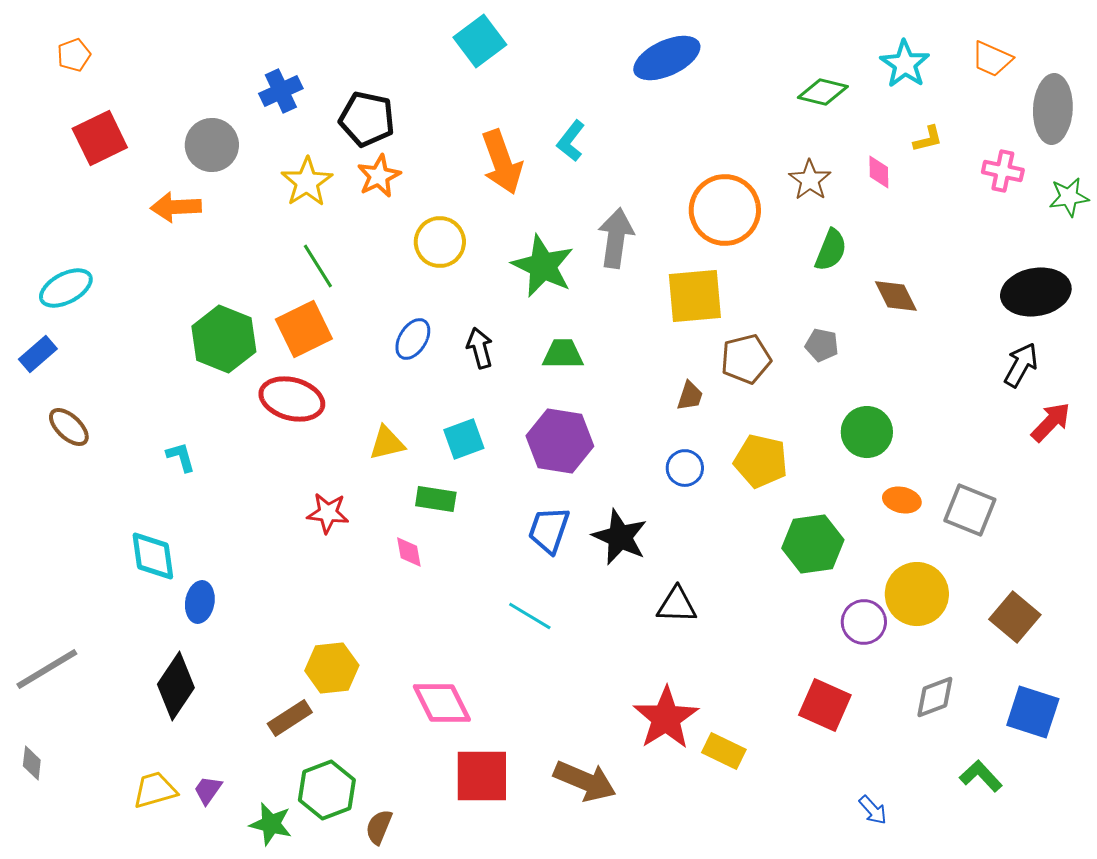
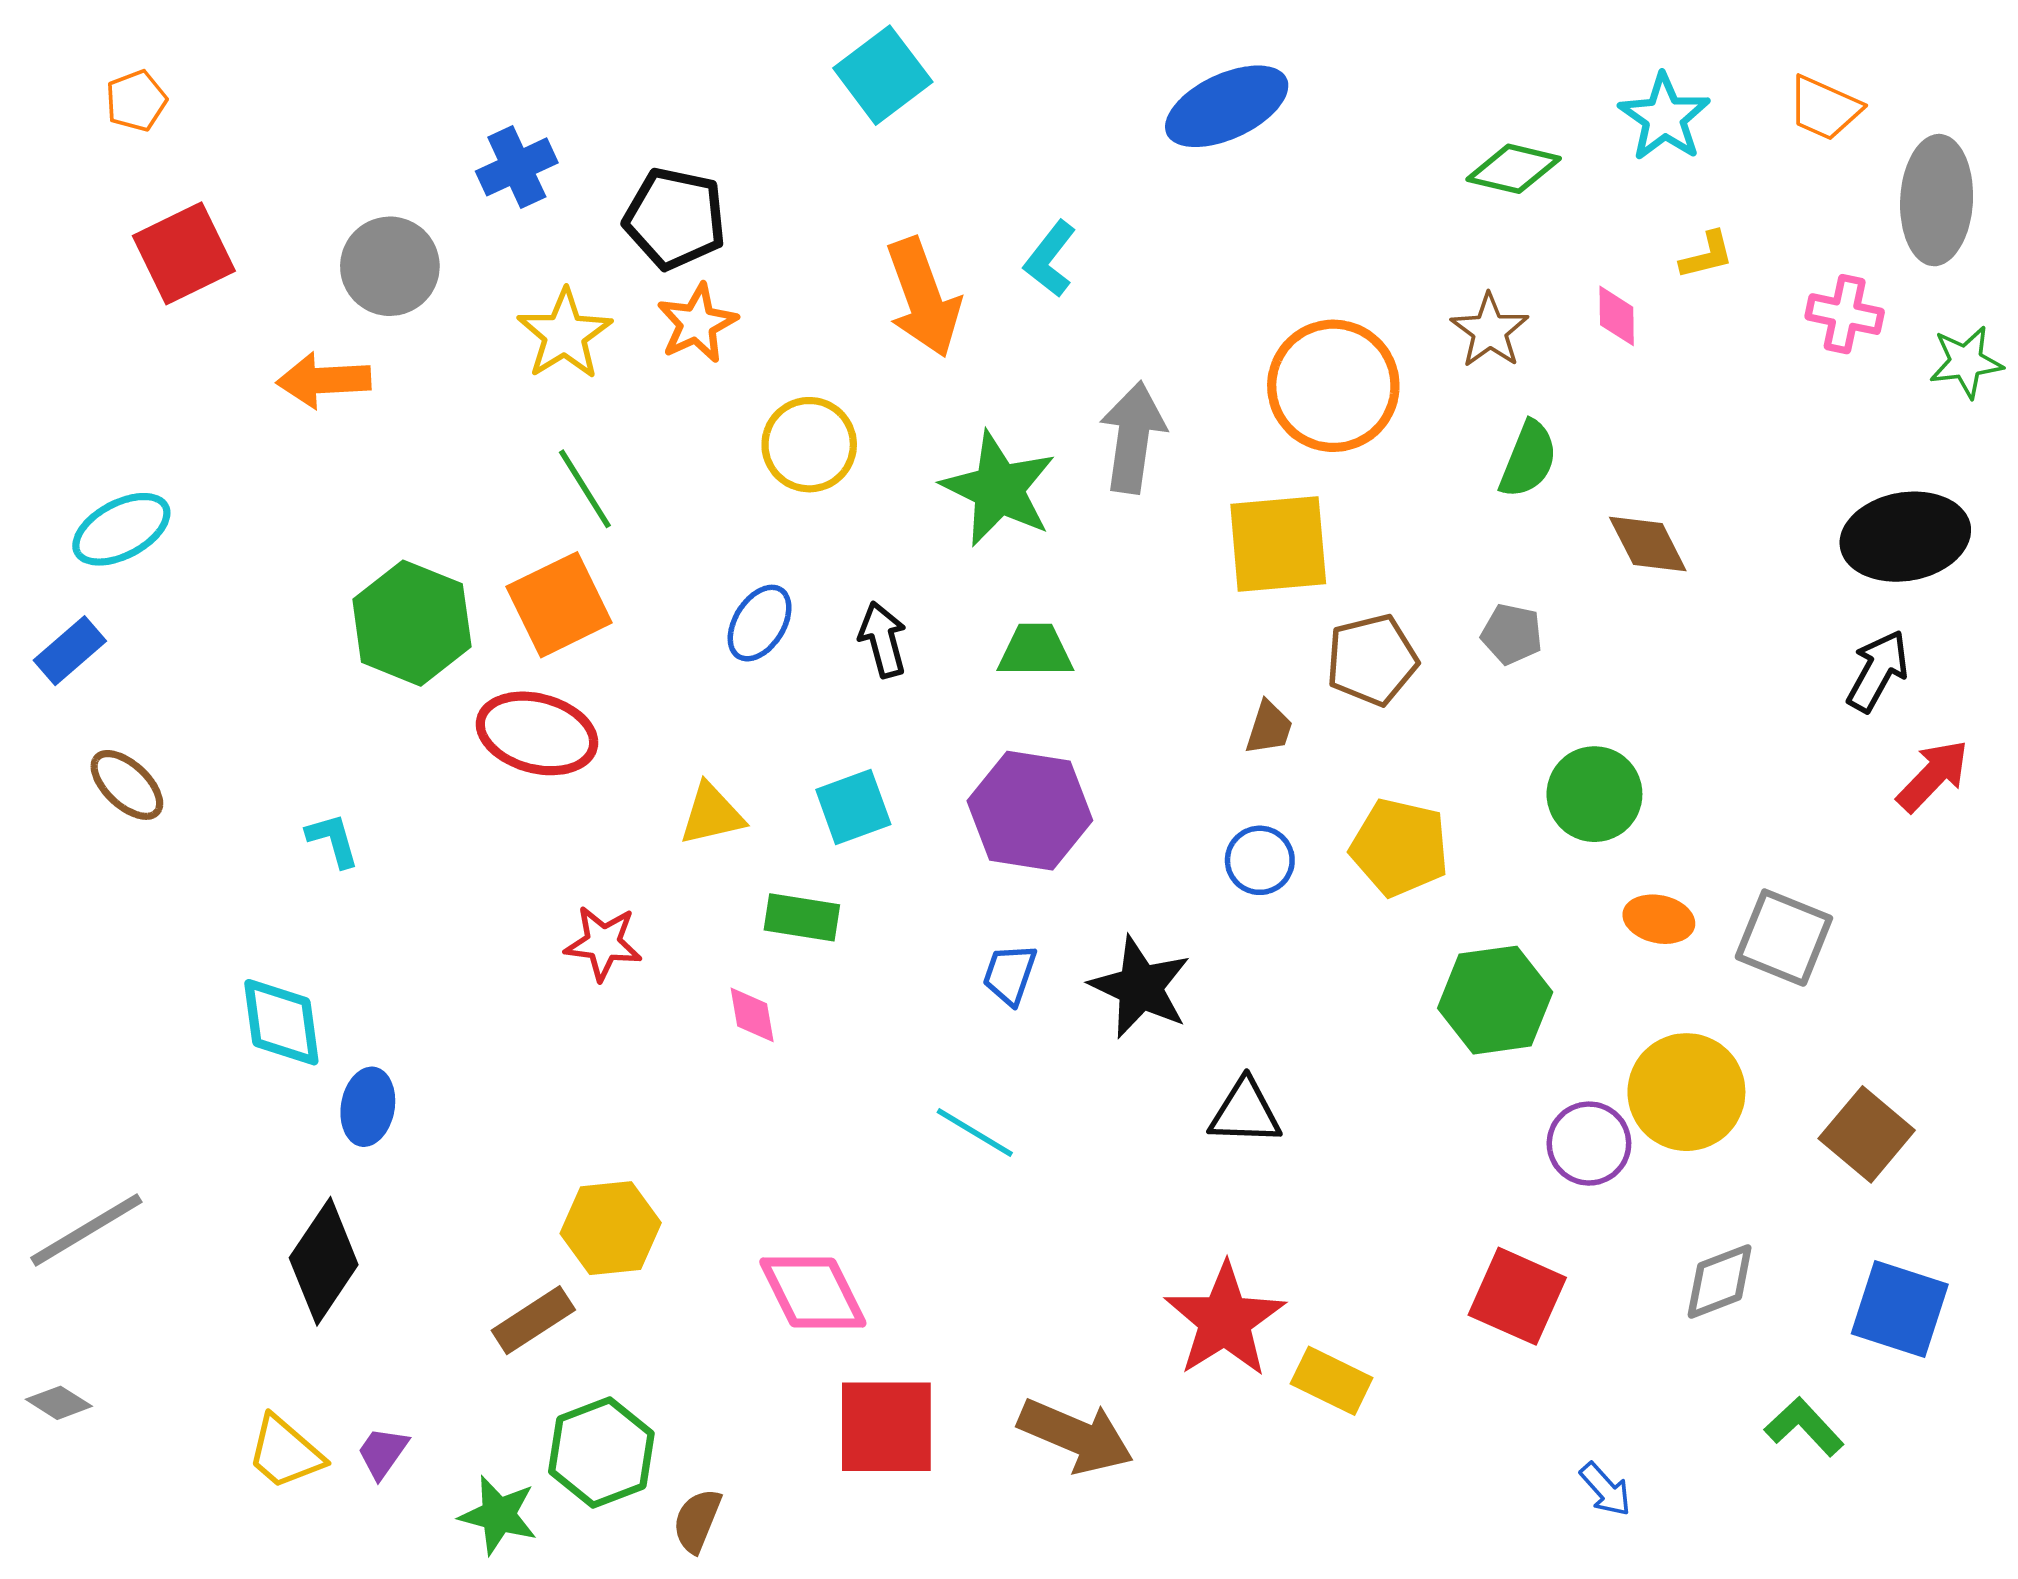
blue trapezoid: (549, 530) -> (1010, 974), size x0.7
gray diamond: (32, 763) -> (59, 1403), turned -64
yellow trapezoid: (155, 790) -> (285, 1452), turned -123

